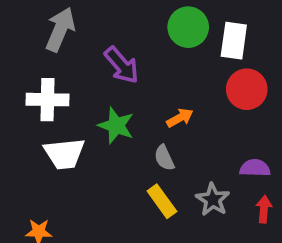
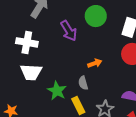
green circle: (188, 27) -> (96, 16), moved
green star: (116, 126) -> (57, 91), moved

